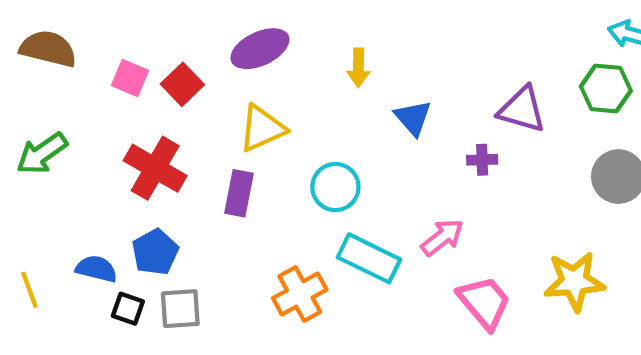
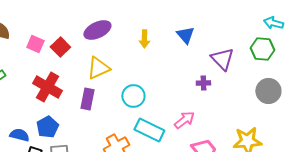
purple triangle: (522, 109) -> (222, 59), turned 30
blue triangle: (413, 118) -> (185, 35), moved

